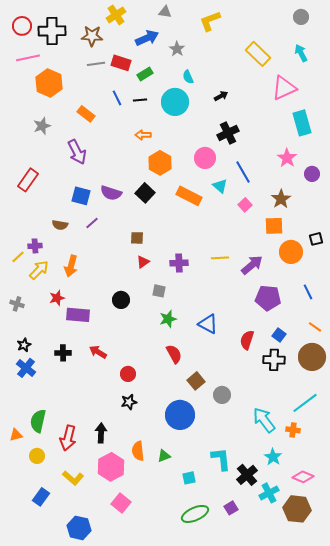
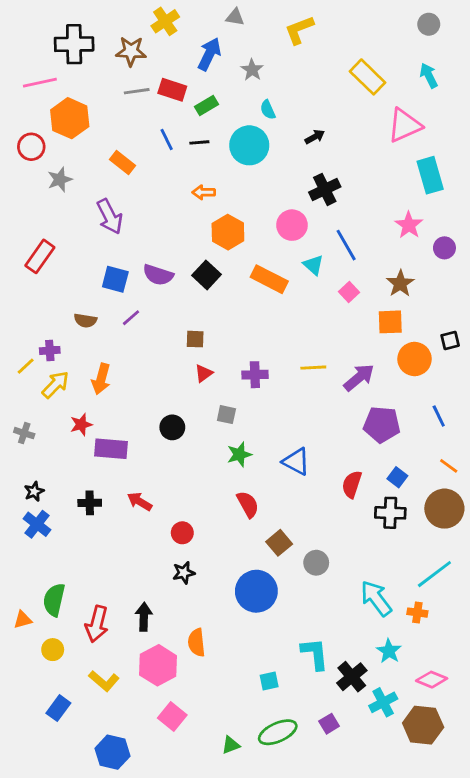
red circle: (22, 26) -> (31, 147), moved
blue arrow: (147, 38) -> (209, 54), turned -40
green triangle: (164, 456) -> (231, 745), moved

